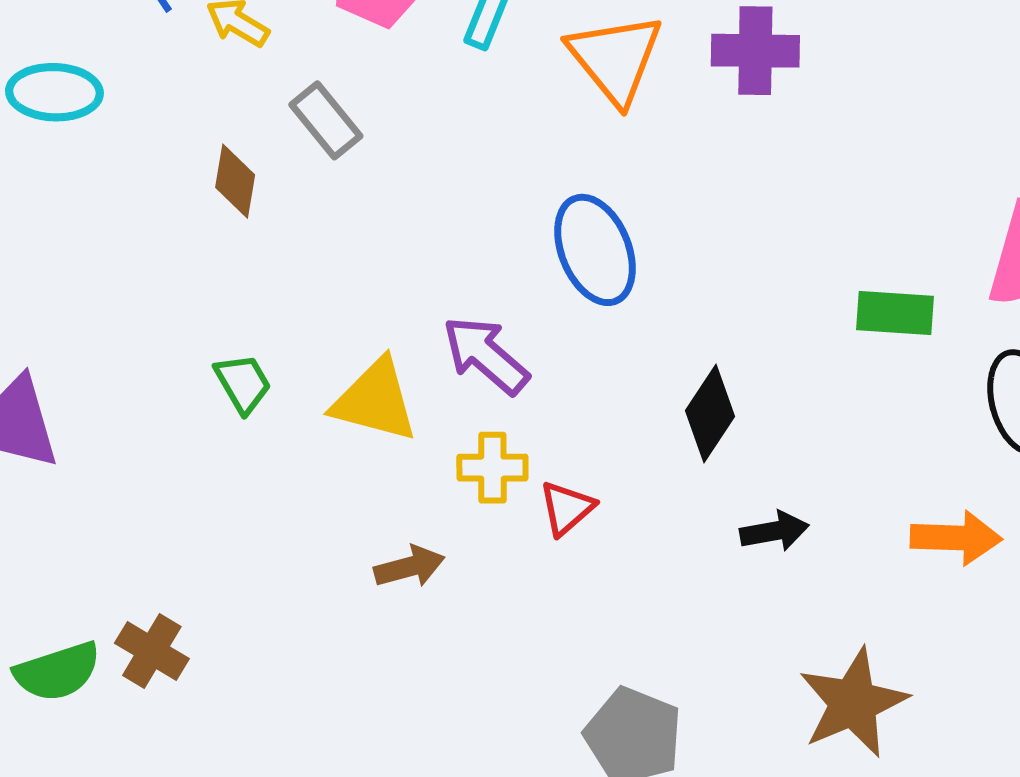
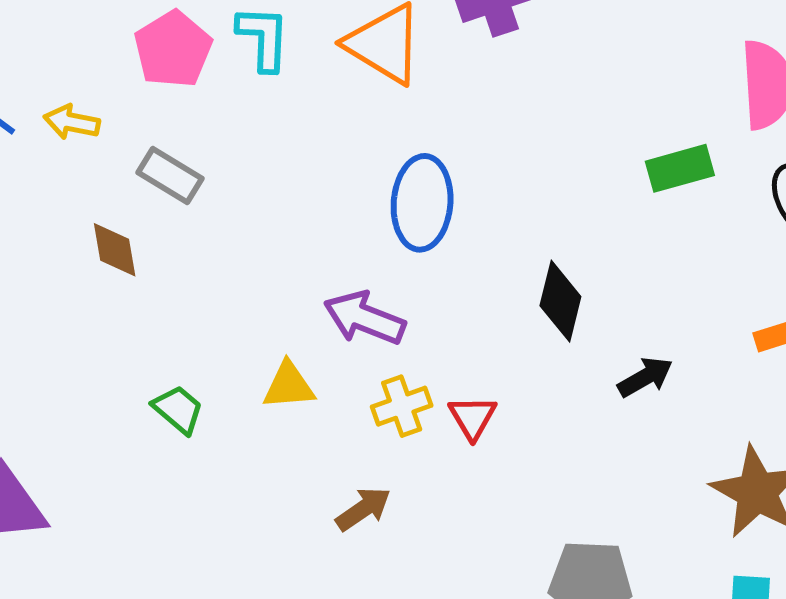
blue ellipse: (595, 250) -> (422, 203), turned 46
yellow triangle: (375, 400) -> (289, 386), size x0.7

